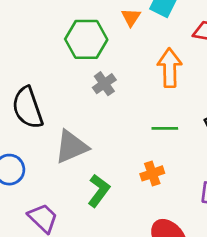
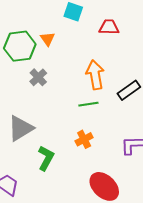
orange triangle: (131, 17) -> (47, 39), moved
orange arrow: (170, 68) -> (95, 75), moved

